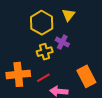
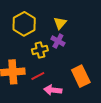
yellow triangle: (68, 15) -> (60, 23), moved
yellow hexagon: (42, 23) -> (24, 24), moved

